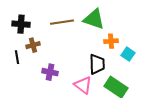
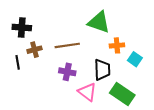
brown line: (62, 22) -> (67, 45), moved
purple cross: (50, 72) -> (67, 72), moved

